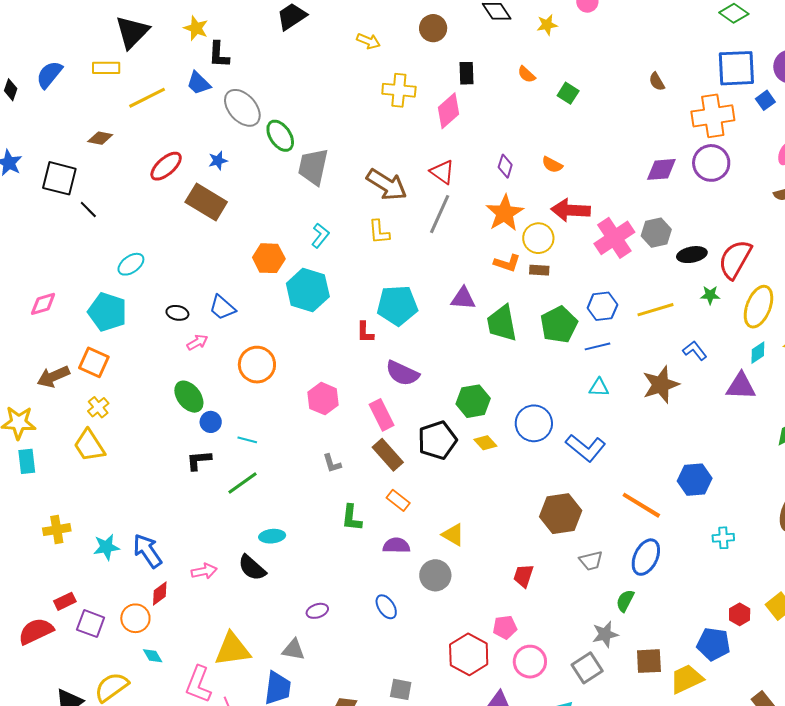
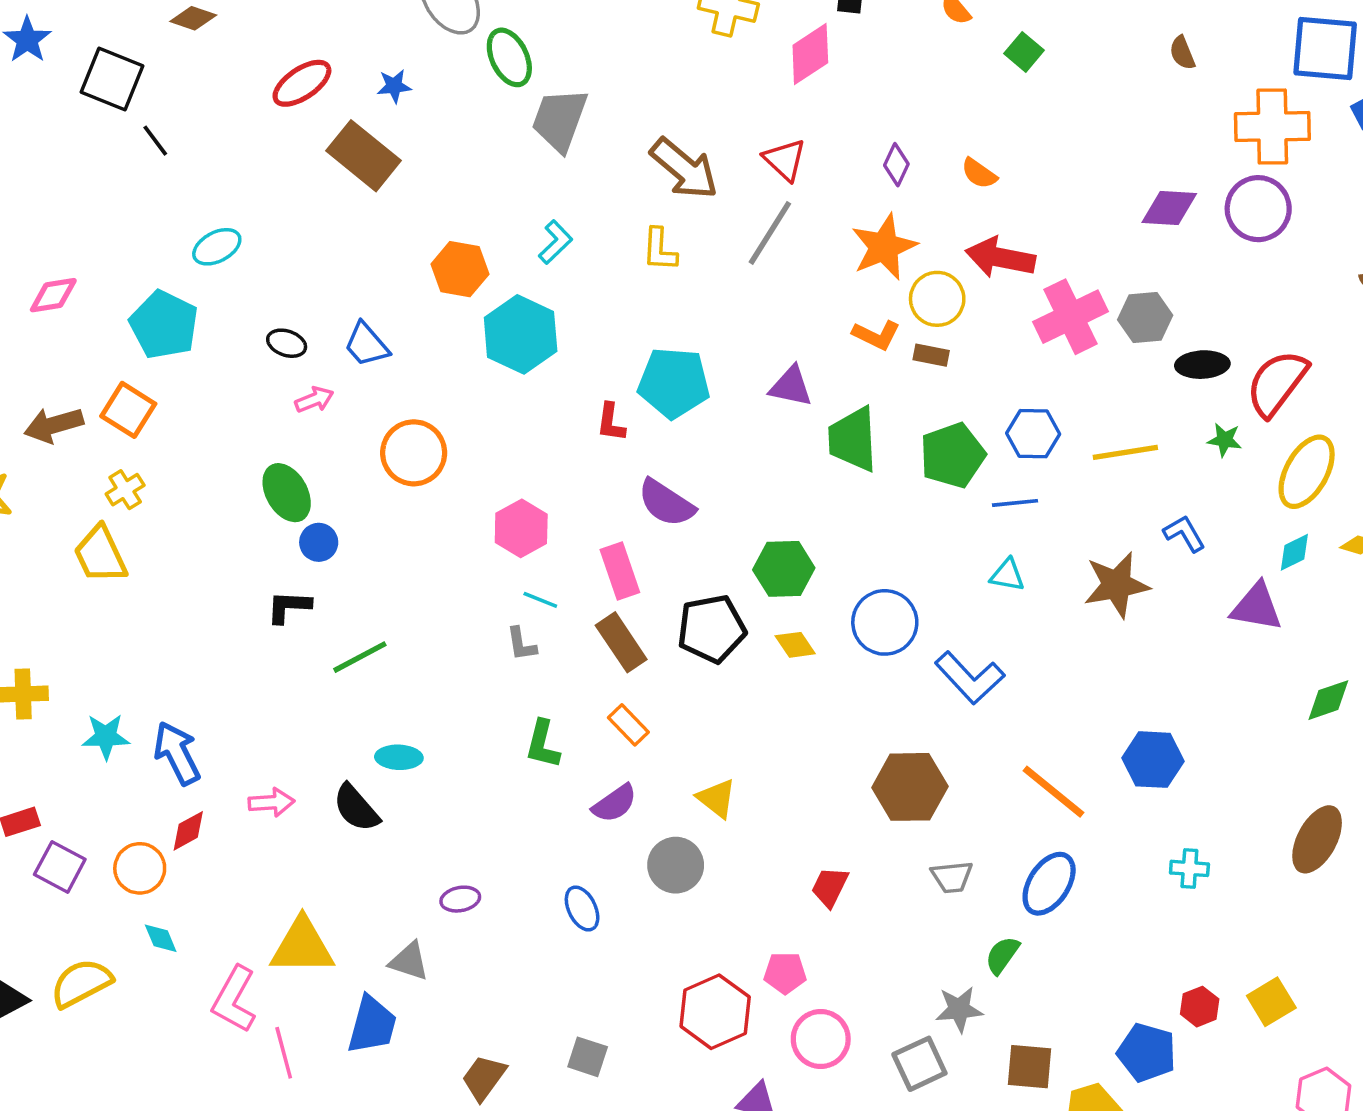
cyan line: (247, 440) -> (540, 600), moved
purple semicircle: (396, 545) -> (615, 803), turned 136

